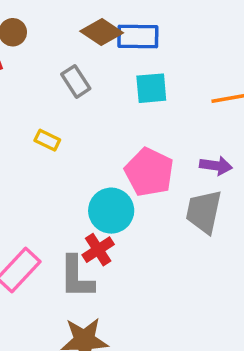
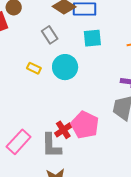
pink pentagon: (149, 172) -> (85, 125), moved
cyan circle: (111, 211) -> (65, 67), moved

